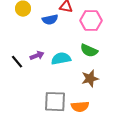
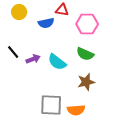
cyan semicircle: (61, 59) -> (57, 62), turned -132
black line: (17, 62) -> (13, 52), moved

